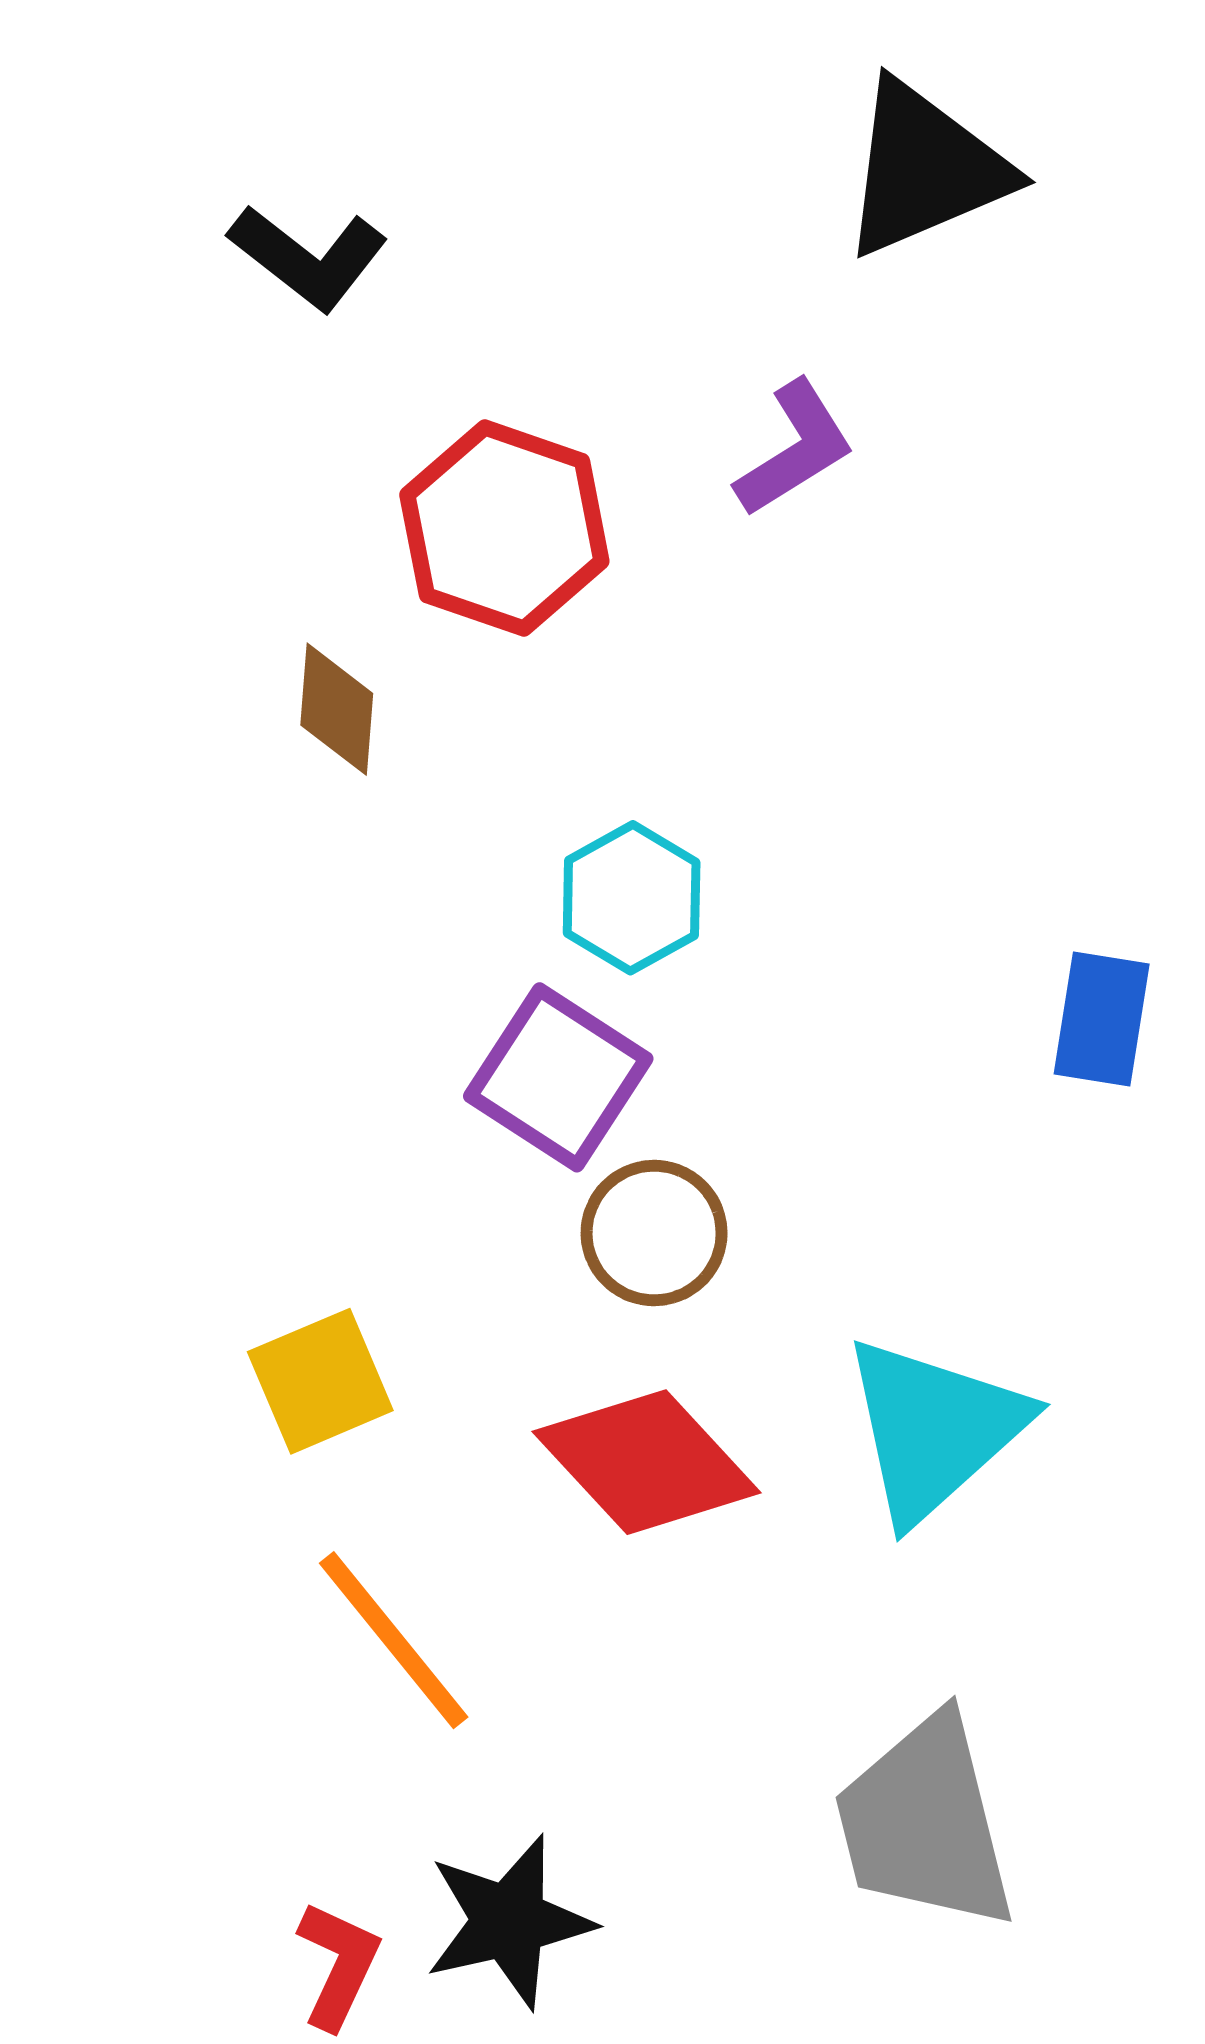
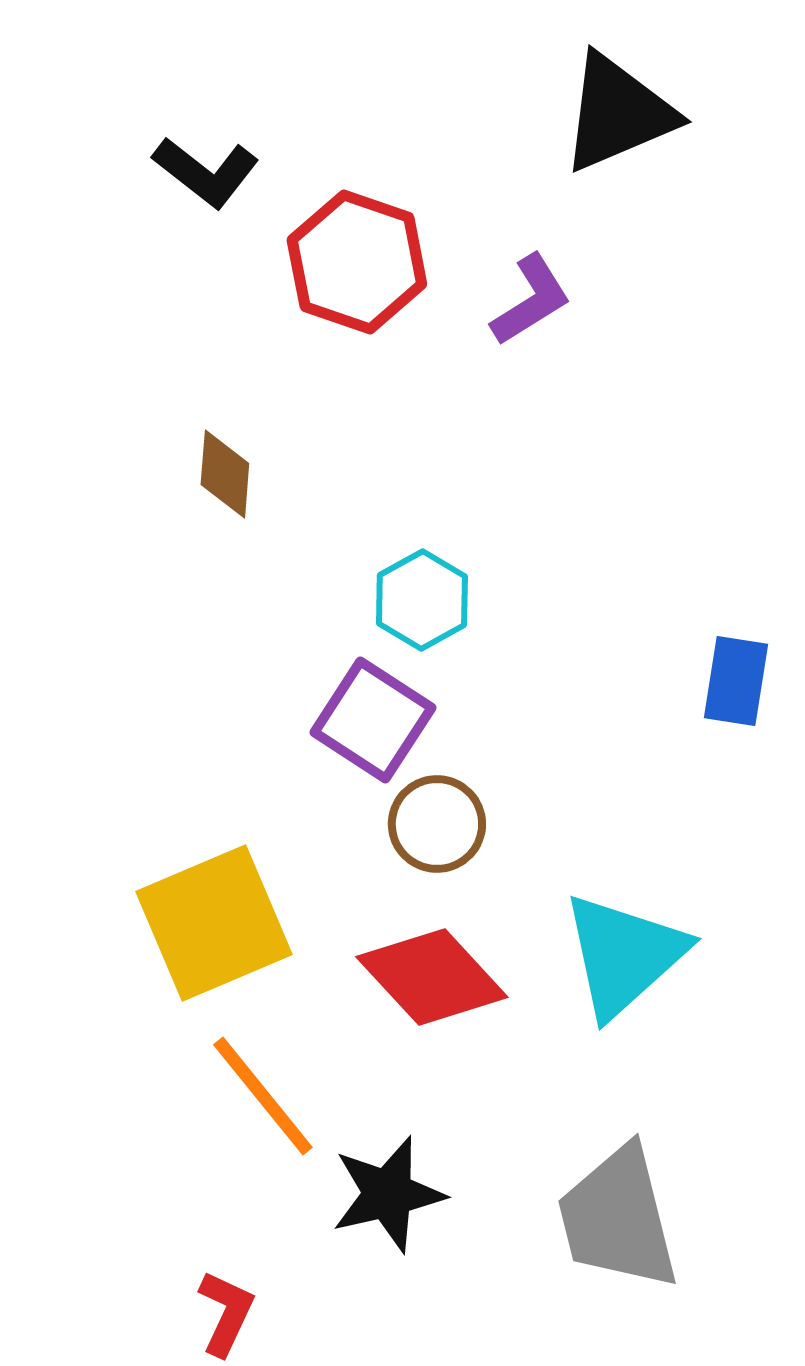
red hexagon: (504, 528) -> (357, 262), moved
yellow square: (320, 1381) -> (214, 923), size x1.6
black star: (509, 1922) -> (388, 1194), moved

